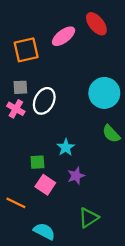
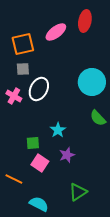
red ellipse: (96, 24) -> (85, 21), turned 50
gray square: (20, 87) -> (23, 69), moved

